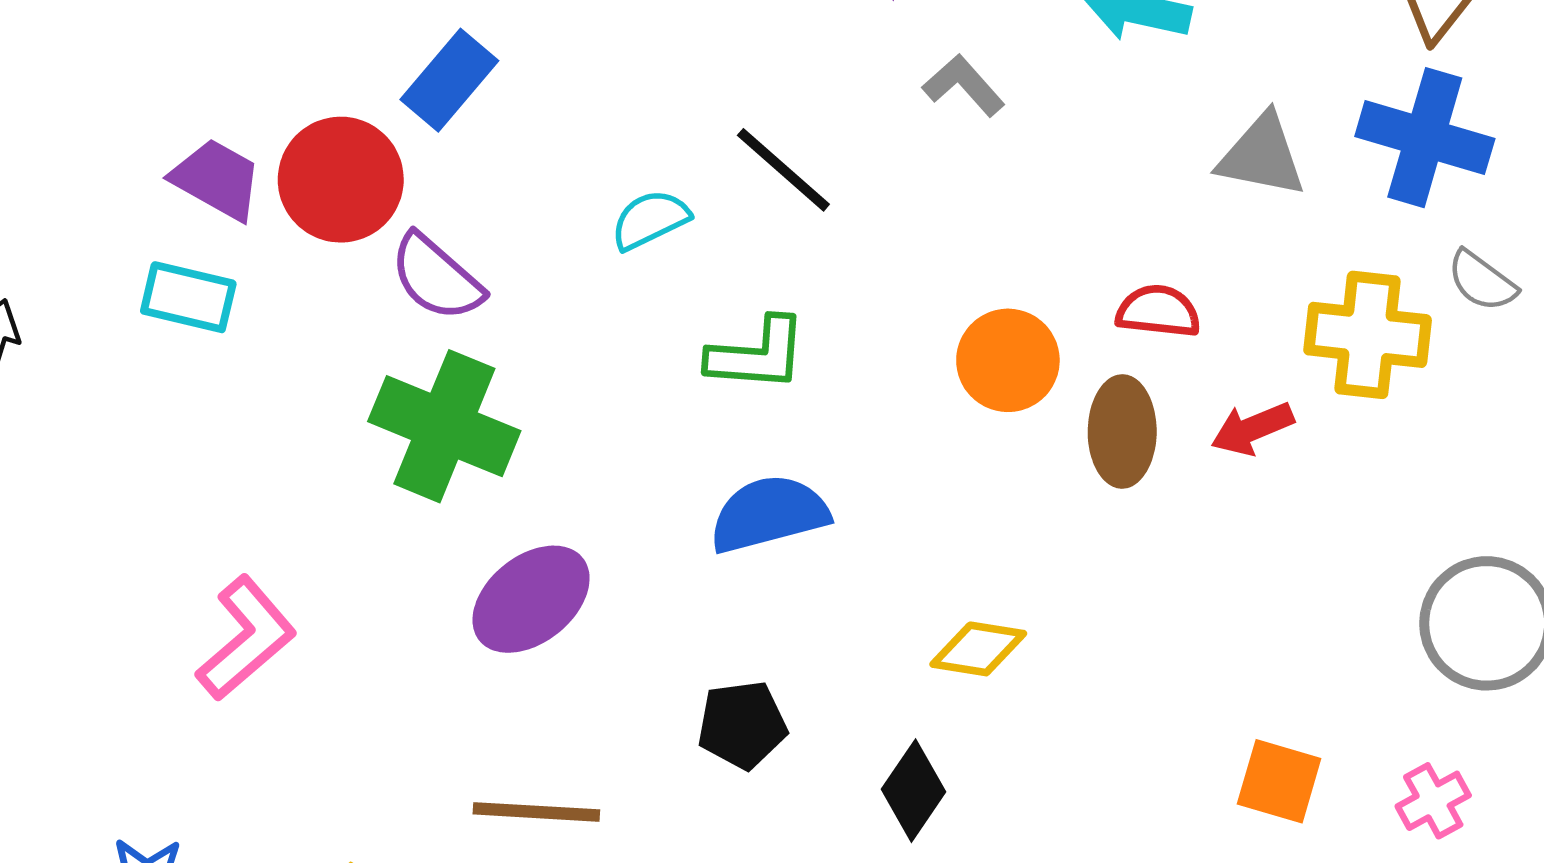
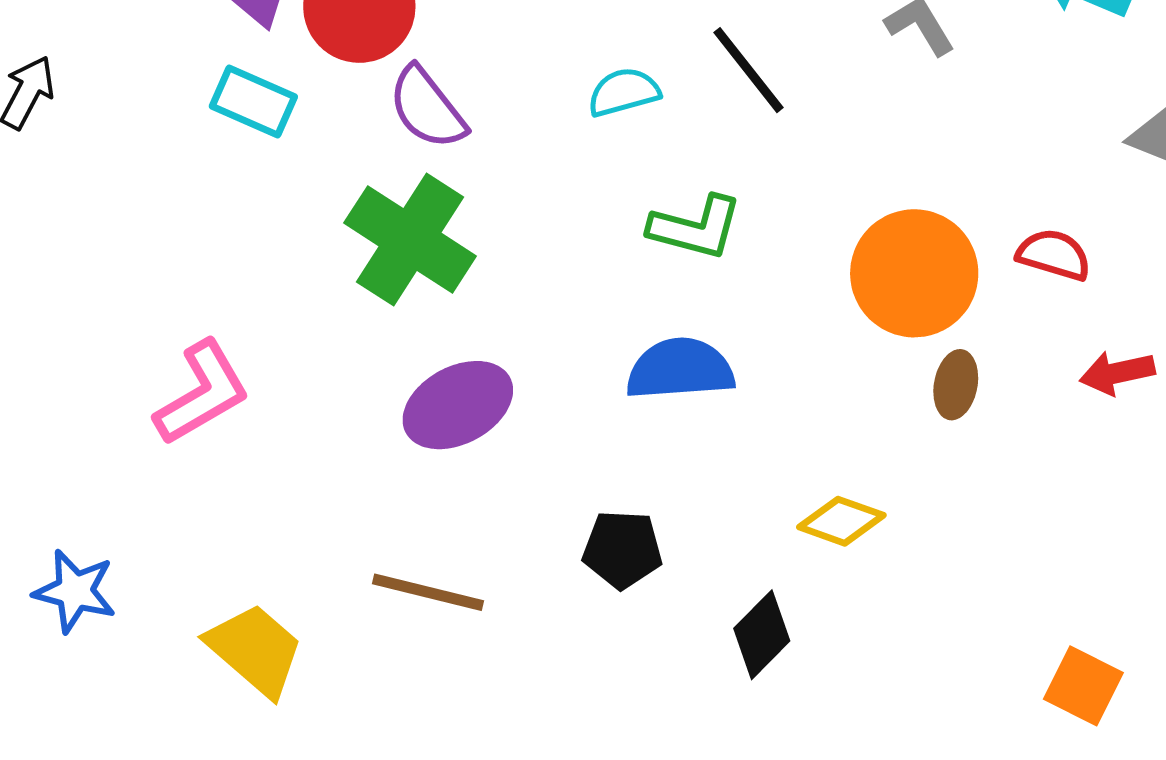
cyan rectangle: (188, 297) -> (253, 101), moved
orange circle: (1008, 360) -> (914, 273), size x1.4
brown ellipse: (1122, 431) -> (956, 385), moved, size x0.7

